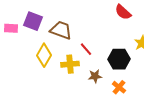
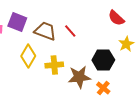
red semicircle: (123, 12) -> (116, 18), moved
red line: (86, 49) -> (70, 31), moved
brown star: (95, 76) -> (79, 77), size x1.6

